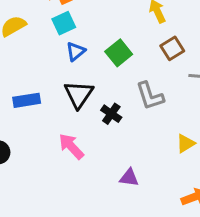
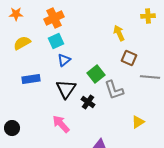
brown square: (172, 48) -> (129, 58), turned -35
green square: (119, 53) -> (96, 74), moved
blue rectangle: (27, 100) -> (31, 79), moved

